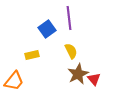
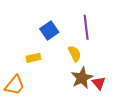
purple line: (69, 18) -> (86, 27), moved

